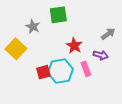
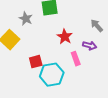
gray arrow: (108, 34) -> (97, 26), turned -96
cyan hexagon: (60, 71) -> (52, 75), moved

